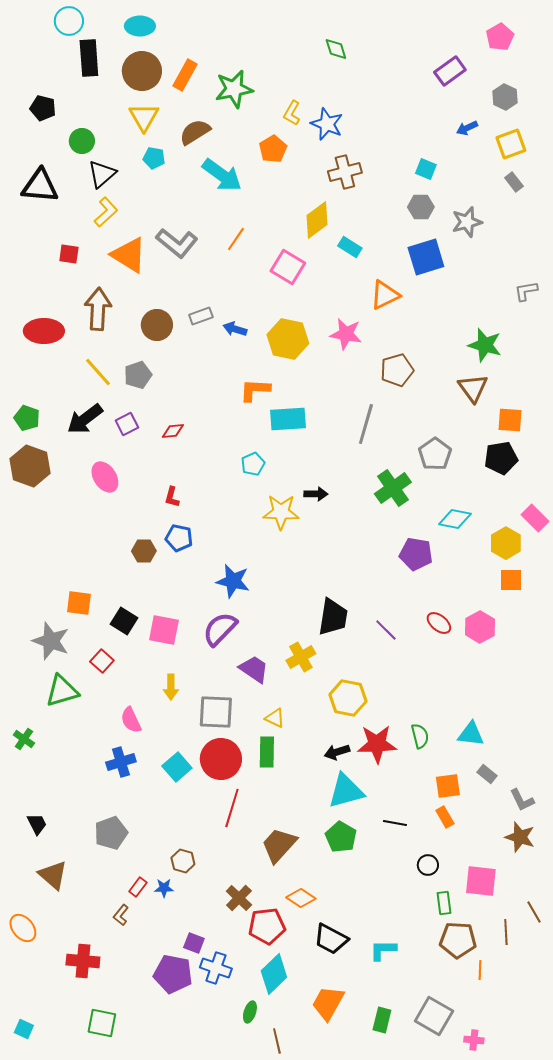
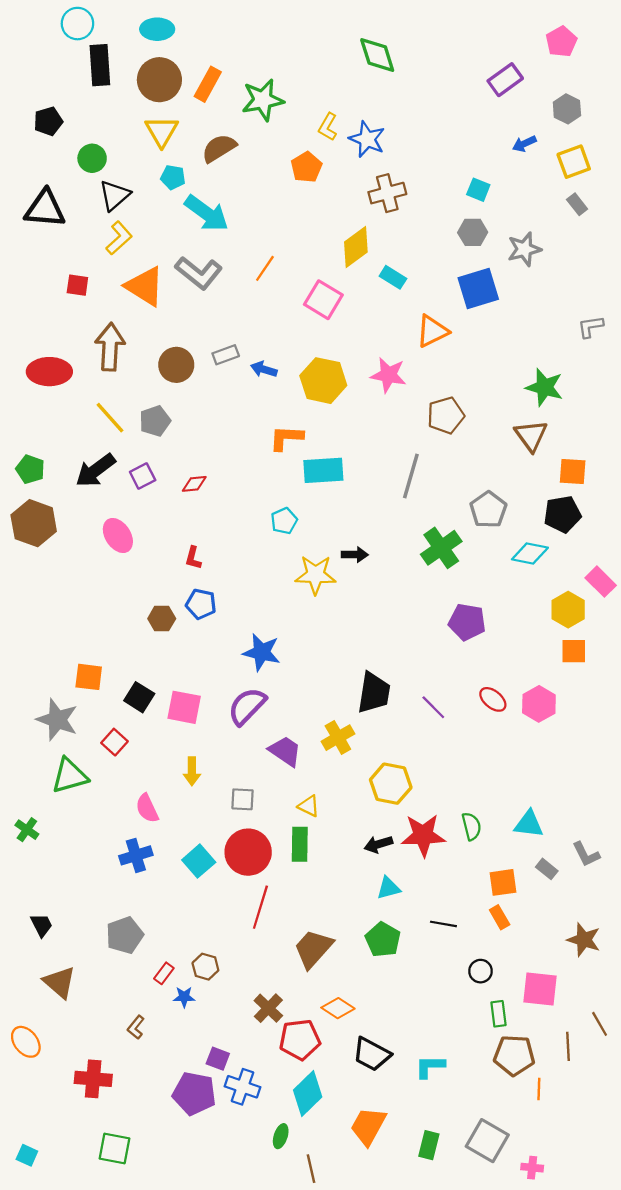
green diamond: (336, 49) -> (377, 55), size x1.5
black pentagon: (43, 108) -> (48, 121), turned -30
cyan arrow: (222, 175) -> (207, 213), moved
cyan diamond: (455, 519) -> (530, 553), moved
gray square: (216, 712) -> (242, 799), size x0.6
cyan triangle: (346, 791) -> (388, 888), size x0.6
gray L-shape: (522, 800) -> (586, 854), moved
red rectangle: (138, 887) -> (164, 973), moved

